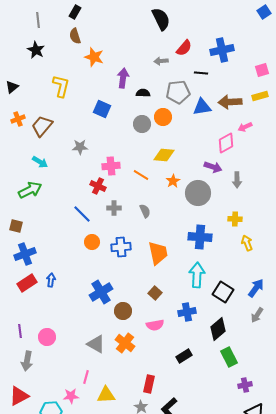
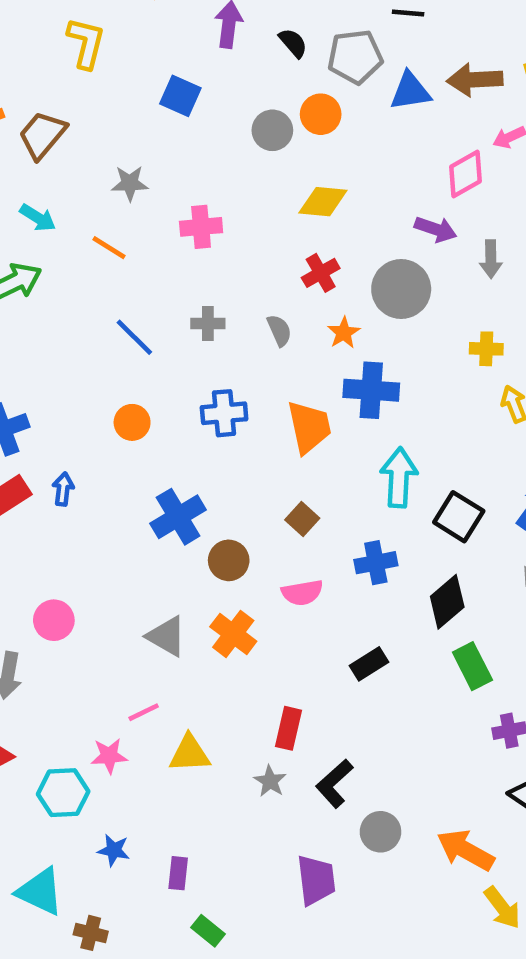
black semicircle: (143, 93) -> (293, 43), moved, turned 48
orange line: (141, 175) -> (109, 248), moved
orange star: (173, 181) -> (344, 333), moved
red cross: (98, 186) -> (321, 273), moved, turned 35
blue cross: (200, 237) -> (371, 390), moved
orange circle: (92, 242) -> (132, 422), moved
pink line: (86, 377) -> (144, 712), turned 48

